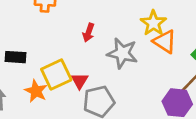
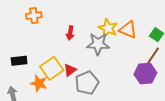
yellow star: (153, 23) -> (108, 28), moved
red triangle: (80, 81) -> (70, 70), turned 32

